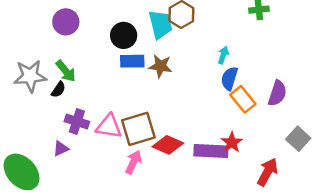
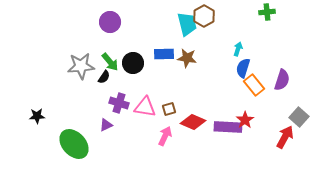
black circle: (124, 35) -> (133, 63), moved
brown square: (138, 129) -> (169, 109), size x0.5
red arrow: (267, 172) -> (285, 137), moved

